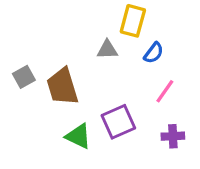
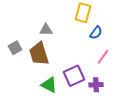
gray triangle: (107, 50) -> (46, 30), moved
purple cross: (173, 136) -> (96, 85), moved

